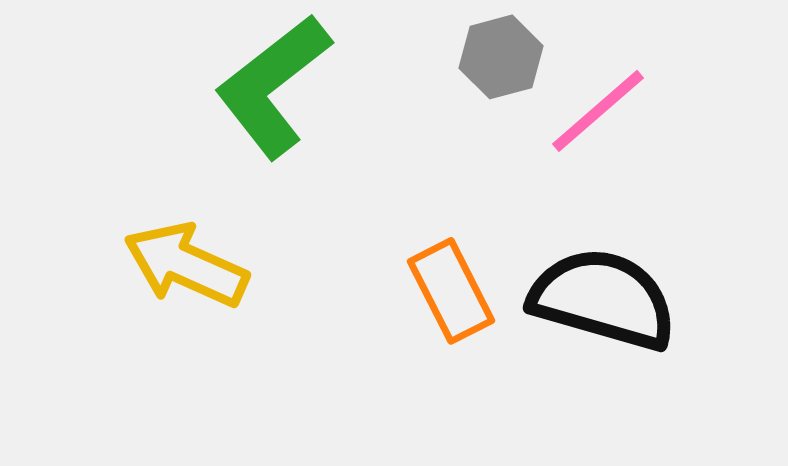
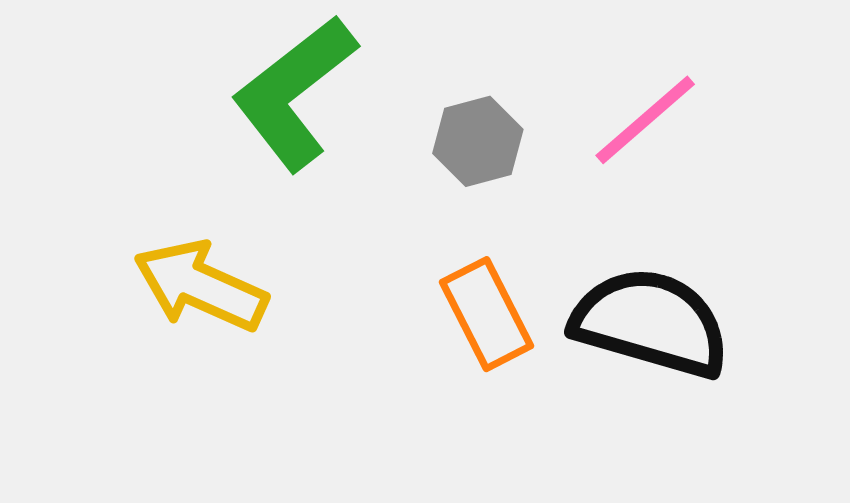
gray hexagon: (501, 57) -> (478, 141), moved

